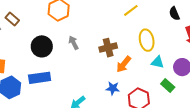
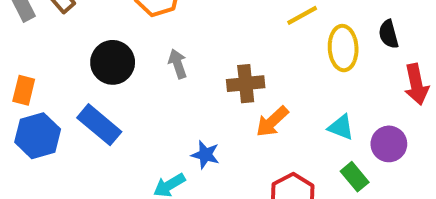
yellow ellipse: (147, 40) -> (343, 48), moved
blue rectangle: (40, 78) -> (99, 125), turned 40
blue star: (113, 88) -> (205, 155), moved

